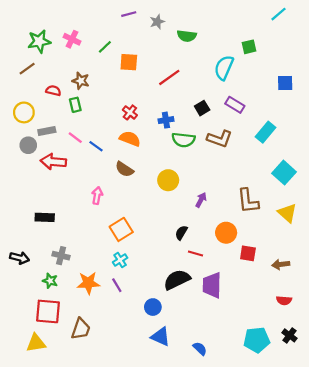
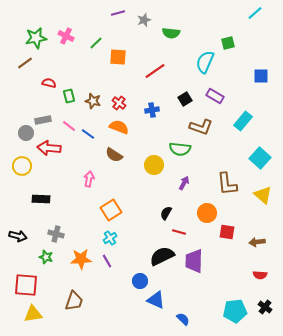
brown star: (81, 81) -> (93, 101), moved
yellow circle: (24, 112) -> (22, 166), moved
green semicircle: (183, 140) -> (180, 149), moved
red square: (48, 311) -> (26, 285), moved
blue triangle: (161, 337) -> (156, 300), moved

